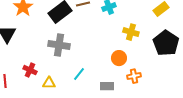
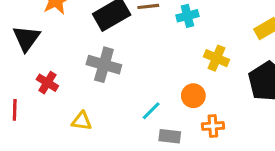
red cross: (30, 70) -> (47, 83), moved
cyan line: (79, 74) -> (151, 111), moved

